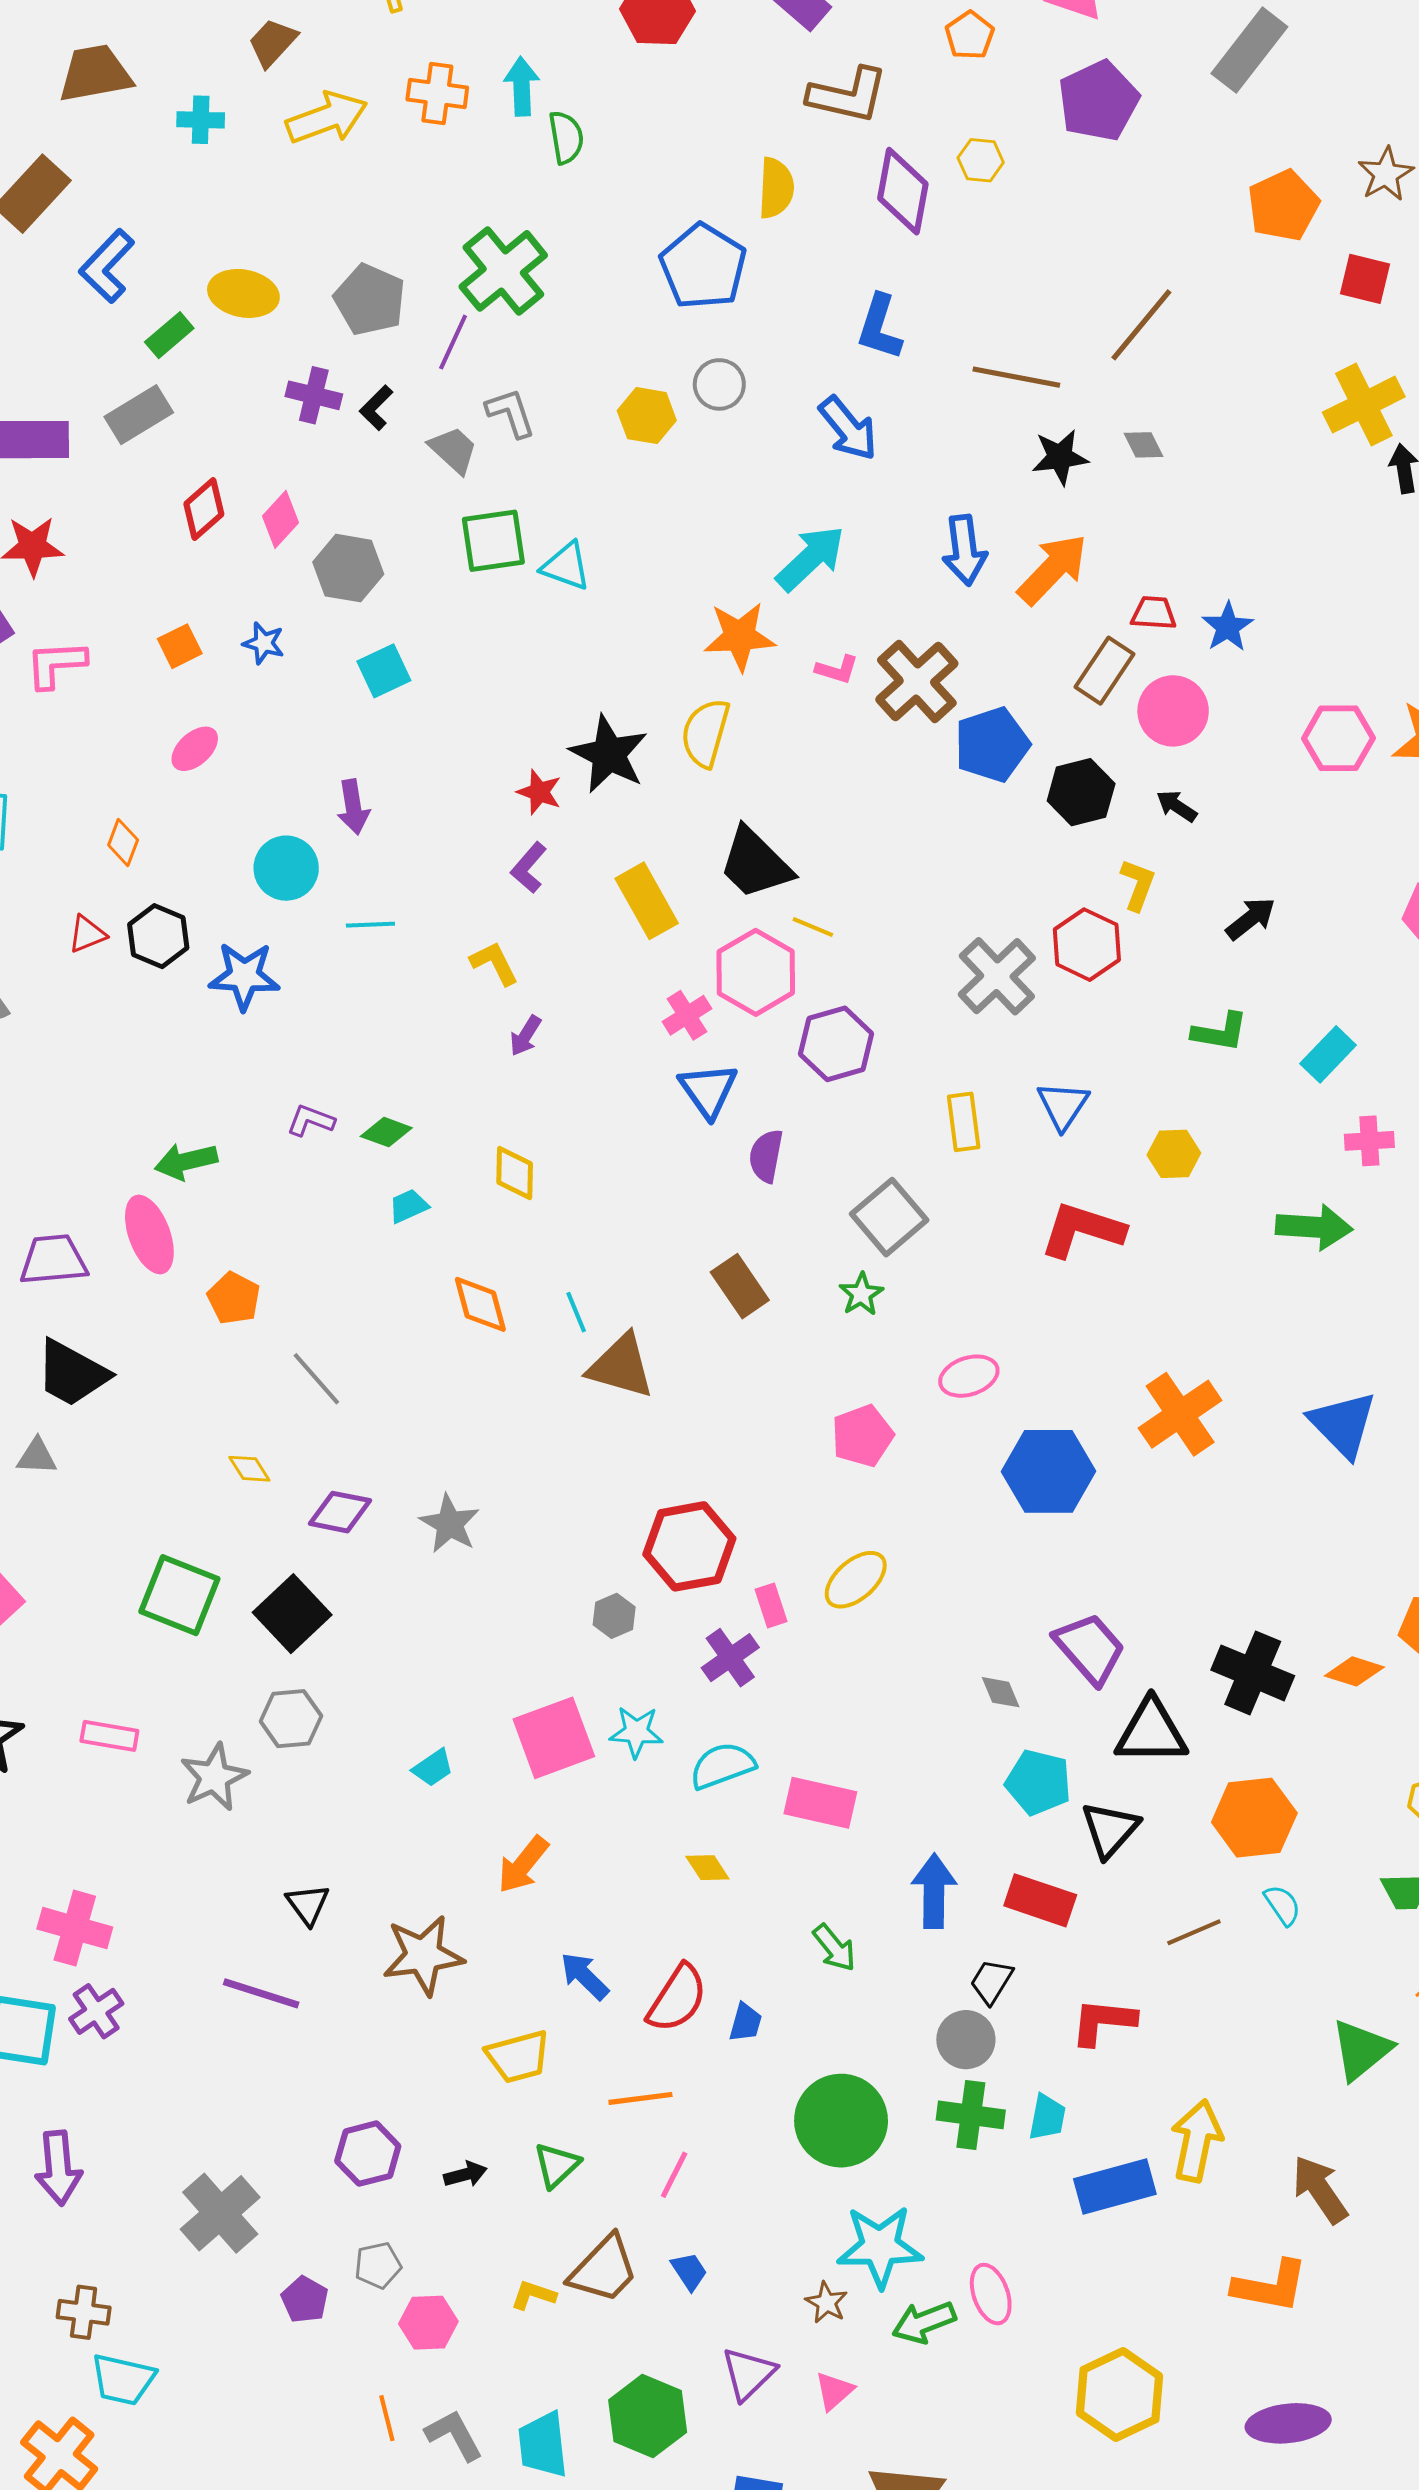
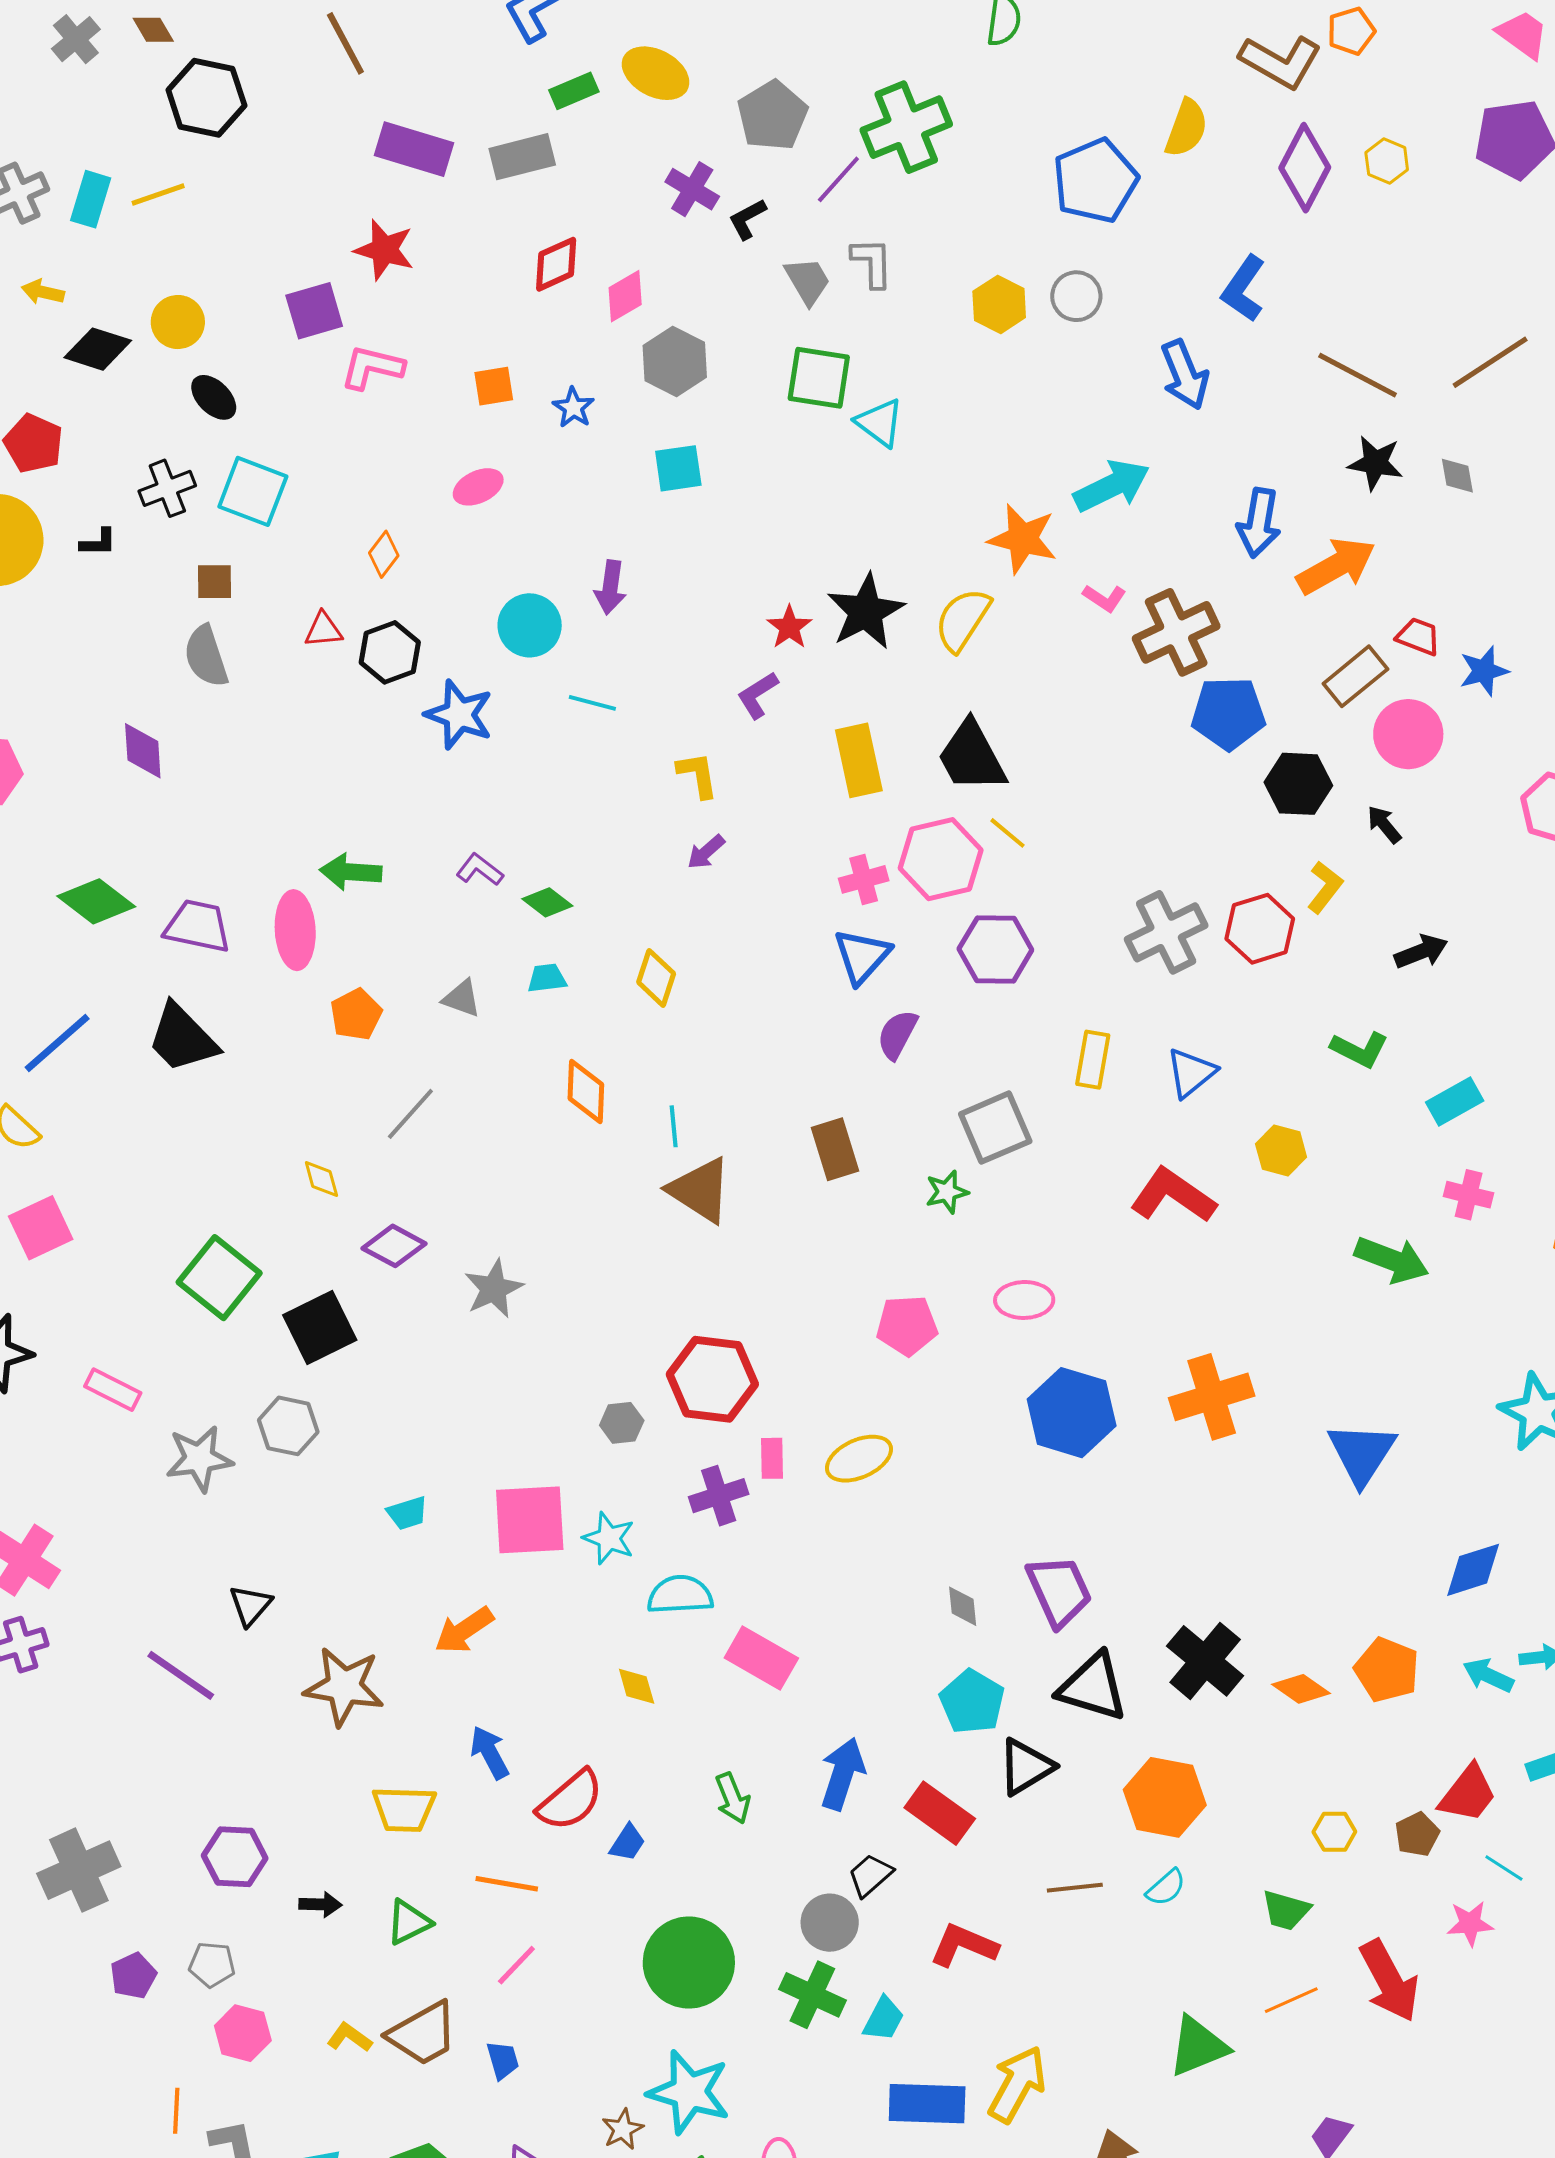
orange pentagon: (970, 35) -> (1351, 31), moved
gray line: (316, 1379) -> (410, 1114), turned 66
gray triangle: (37, 1457) -> (462, 998), moved
cyan semicircle: (1282, 1905) -> (1166, 1888), turned 66

